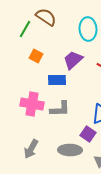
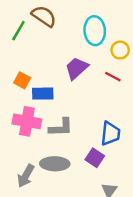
orange square: (36, 56) -> (22, 80), moved
blue rectangle: (57, 80) -> (43, 94), moved
gray ellipse: (70, 150) -> (55, 164), moved

